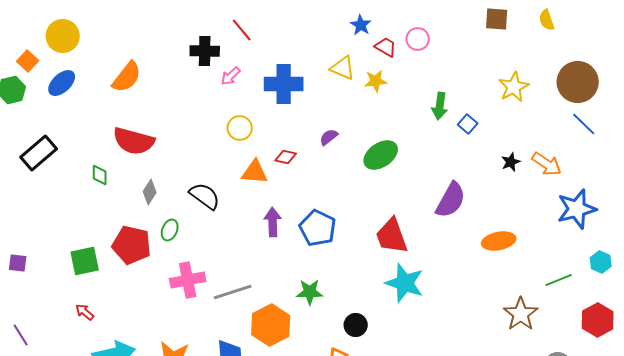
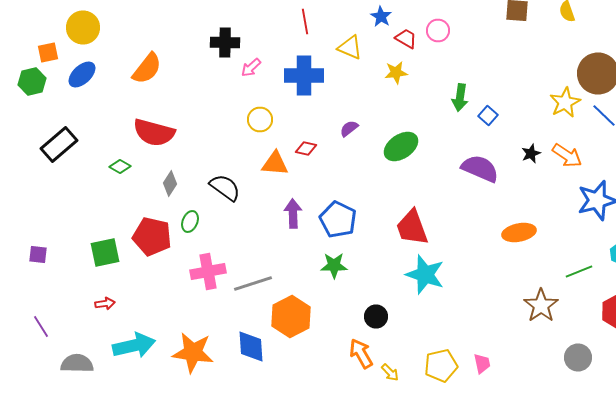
red line: (242, 30) -> (305, 22), moved, turned 30
orange square: (28, 61) -> (48, 52), turned 35
yellow triangle: (343, 68) -> (350, 48), moved
yellow star: (514, 87) -> (565, 102), moved
green diamond: (100, 175) -> (120, 166), turned -60
purple semicircle: (451, 200) -> (480, 168), moved, turned -96
green star: (310, 292) -> (334, 266), moved
red arrow: (85, 312) -> (105, 304), turned 132

